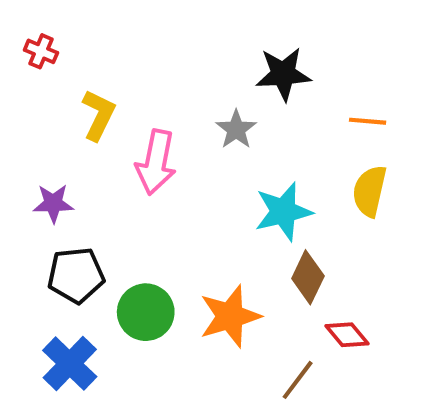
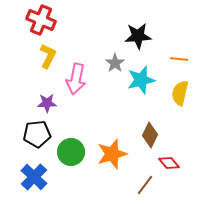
red cross: (41, 51) -> (41, 20), moved, size x1.8
purple star: (53, 203) -> (47, 103), moved
cyan star: (283, 212) -> (141, 80), moved

